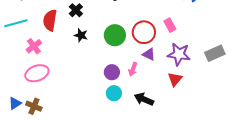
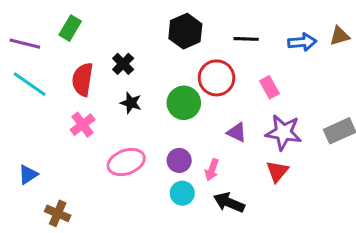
cyan line: (16, 23) -> (30, 84), turned 50
red circle: (144, 32) -> (217, 78), moved
pink cross: (34, 46) -> (83, 125), moved
pink arrow: (133, 69) -> (212, 170), moved
pink ellipse: (37, 73) -> (126, 162), moved
blue triangle: (15, 103) -> (28, 174), moved

